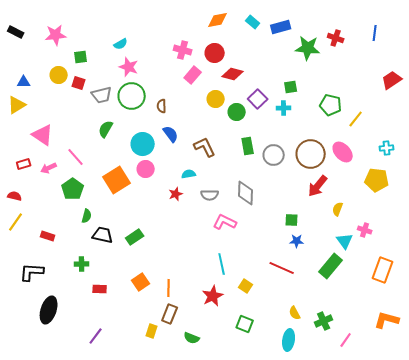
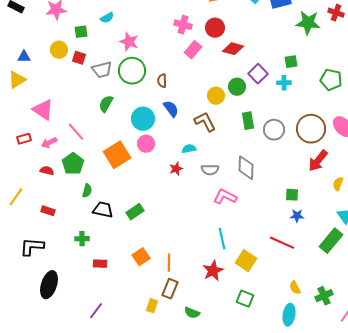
cyan semicircle: (121, 44) -> (107, 18), moved
yellow circle: (216, 99) -> (216, 96), moved
red semicircle: (15, 196) -> (47, 171), moved
yellow square: (246, 286) -> (246, 261), size x1.5

